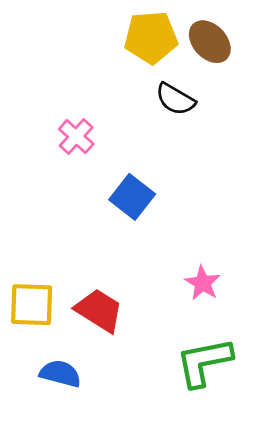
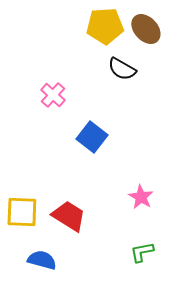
green L-shape: (204, 362) -> (142, 252), size x0.6

